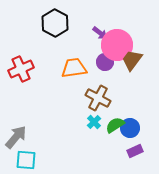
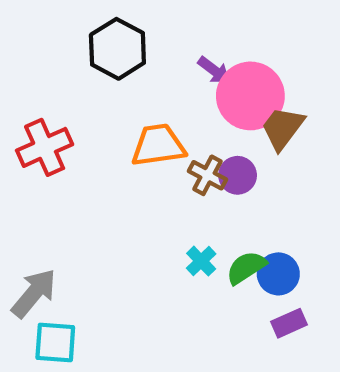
purple circle: (105, 62) -> (238, 175), moved
brown cross: (98, 98) -> (208, 175), moved, size x0.7

